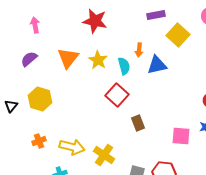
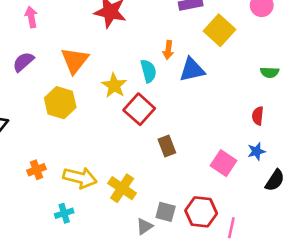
yellow star: (98, 60) -> (114, 85), moved
yellow hexagon: (40, 99) -> (60, 103), moved
pink square: (181, 136) -> (223, 163), turned 30

